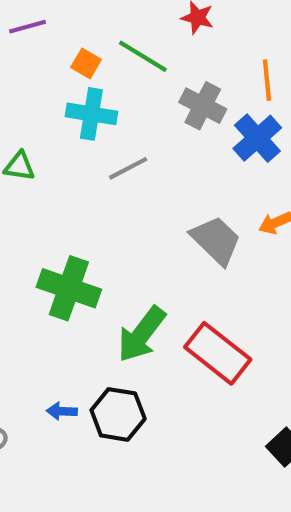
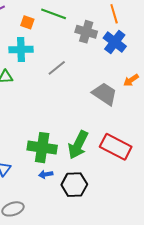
cyan cross: (91, 114) -> (21, 49), moved
green cross: (69, 288) -> (42, 148), moved
blue arrow: (62, 411) -> (46, 174), moved

